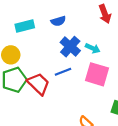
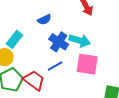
cyan rectangle: (25, 26) -> (14, 39), moved, turned -30
cyan arrow: (93, 48) -> (80, 41), size x1.5

